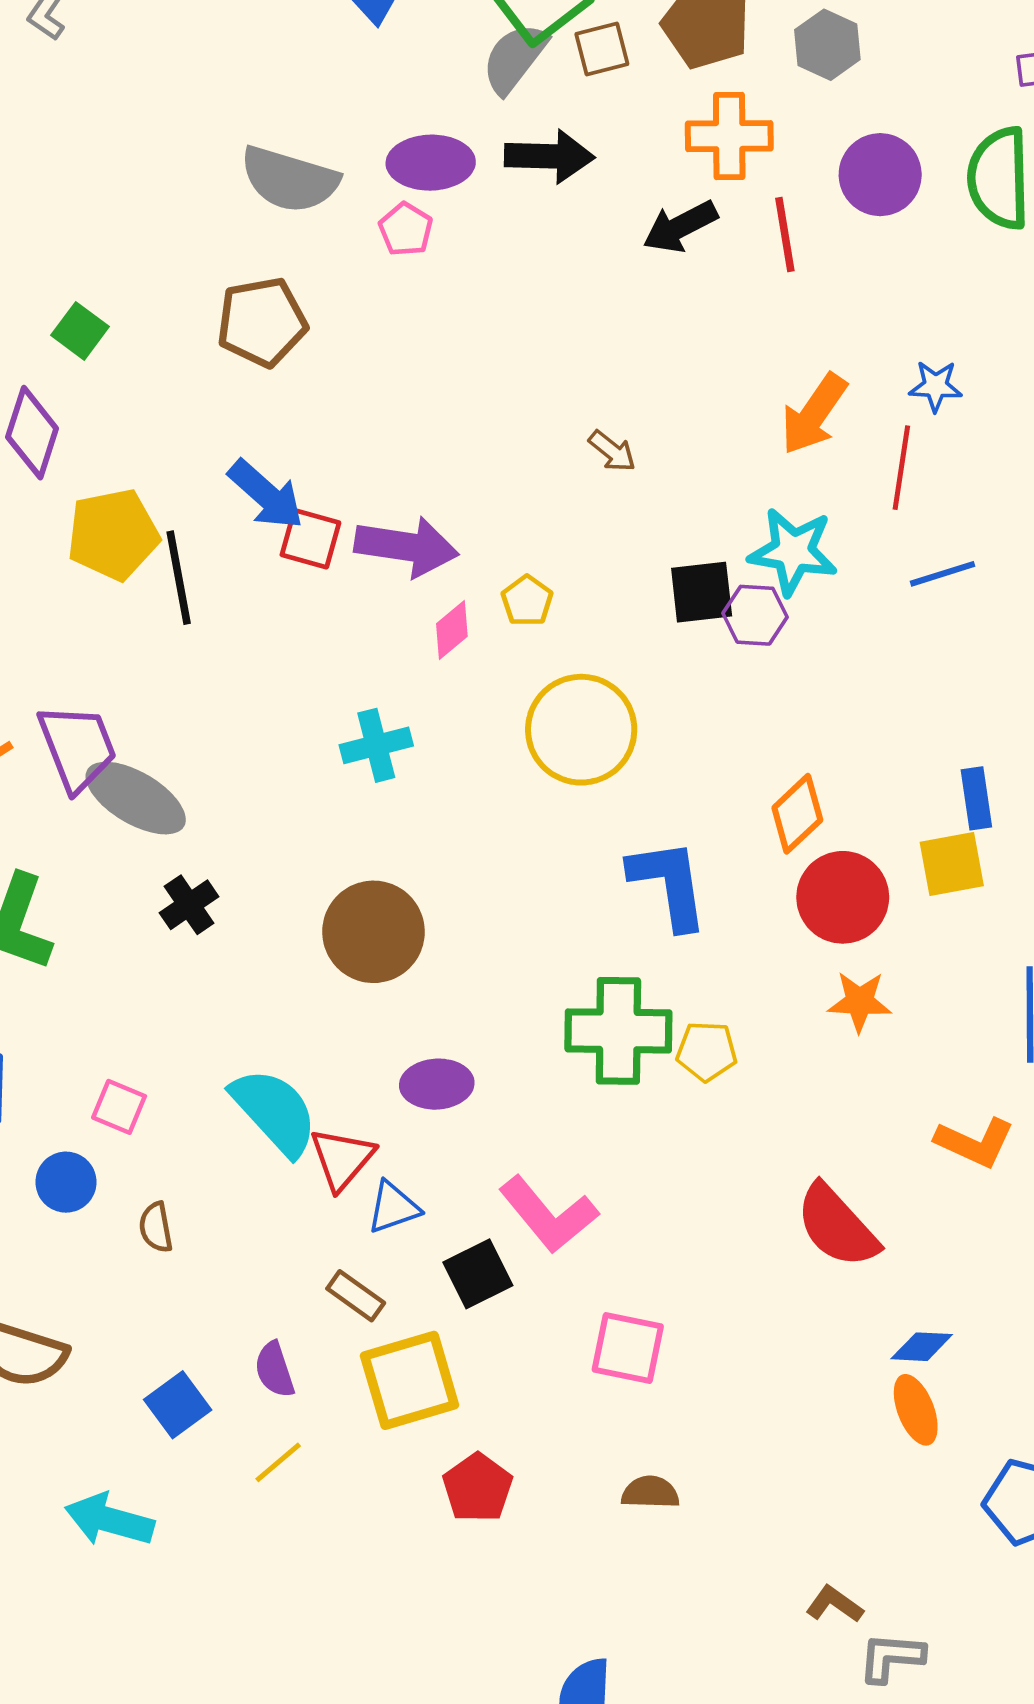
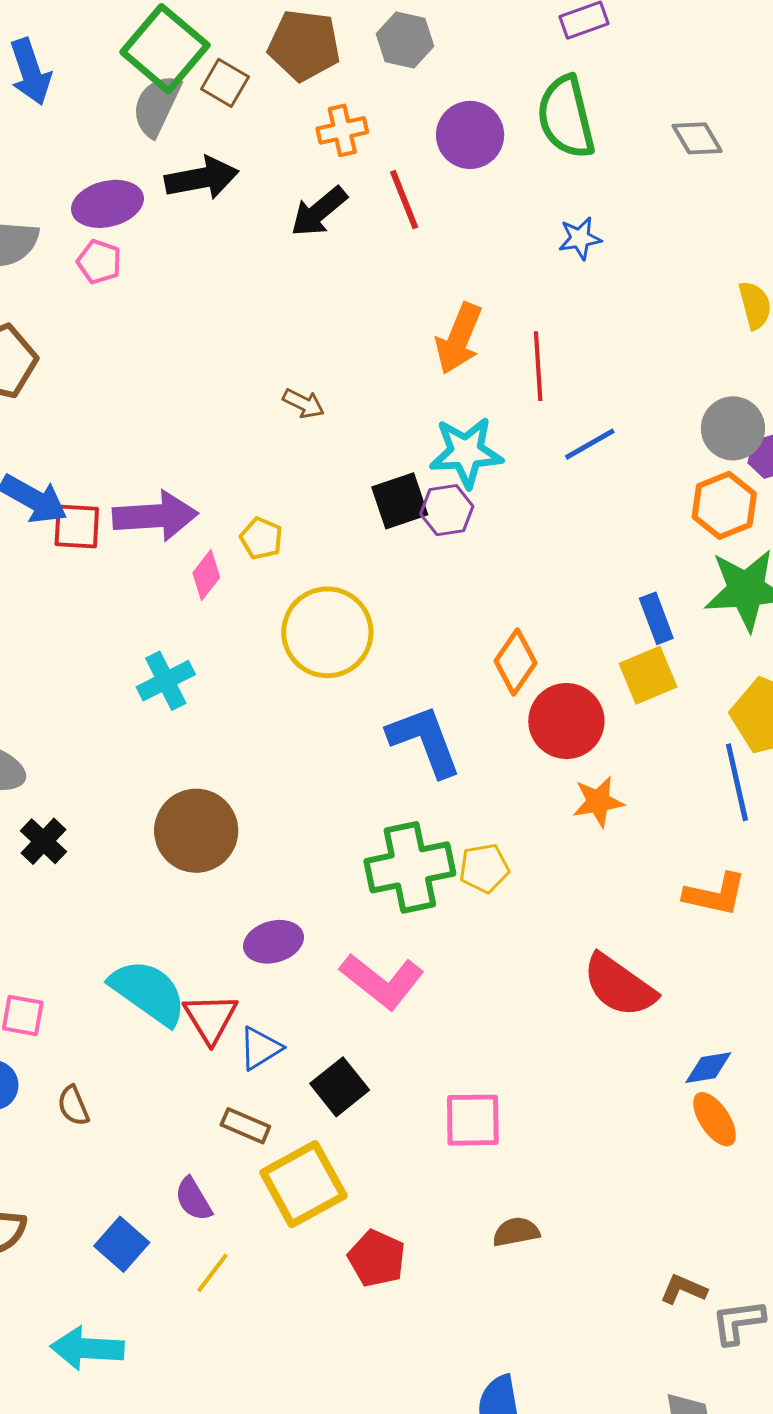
brown square: (602, 49) -> (225, 83), turned -33
orange cross: (729, 136) -> (342, 130), size x0.7
blue star: (936, 386) -> (580, 238), moved
pink L-shape: (548, 1215) -> (382, 981), moved

